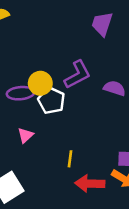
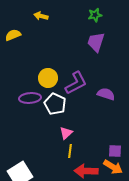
yellow circle: (40, 83) -> (48, 78), moved
pink triangle: (25, 135) -> (66, 133), moved

